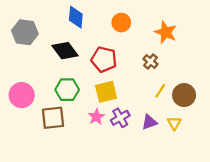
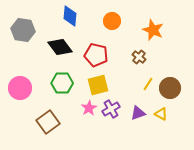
brown square: (53, 118) -> (48, 122), moved, turned -30
yellow triangle: (174, 123) -> (161, 114), turned -32

